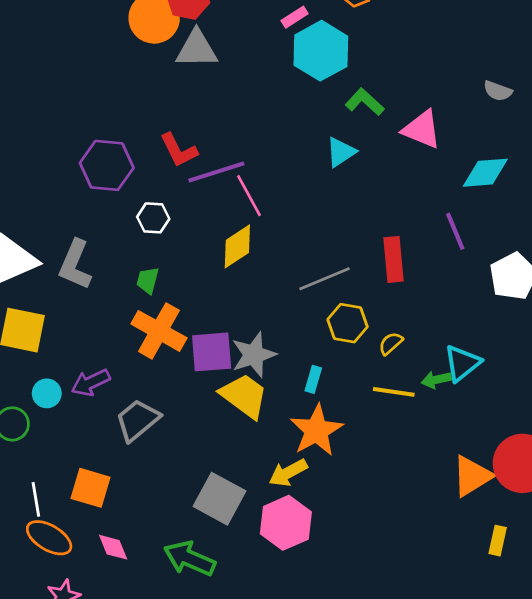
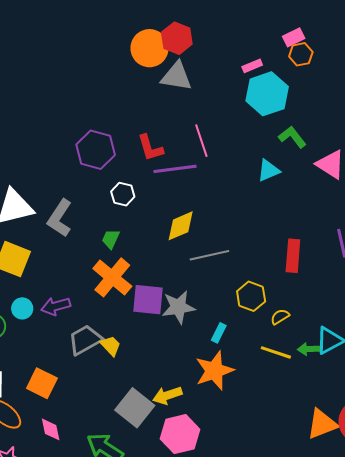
pink line: (249, 196) -> (201, 141), moved
gray line: (324, 279) -> (209, 255), moved
yellow trapezoid: (244, 396) -> (111, 346), moved, size x0.6
yellow arrow: (288, 473) -> (167, 395), moved

